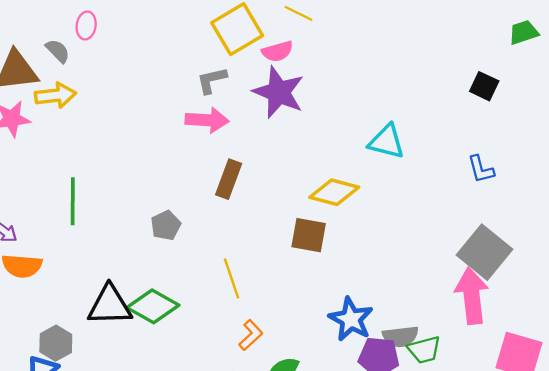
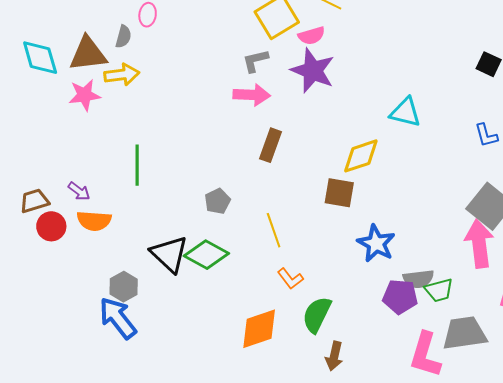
gray semicircle: (58, 51) -> (123, 37), turned 60
yellow diamond: (334, 192) -> (361, 156), turned -33
gray pentagon: (166, 225) -> (217, 201), moved
black triangle: (110, 305) -> (169, 254), turned 45
blue star: (351, 319) -> (376, 243), moved
orange L-shape: (251, 335) -> (290, 279), turned 96

